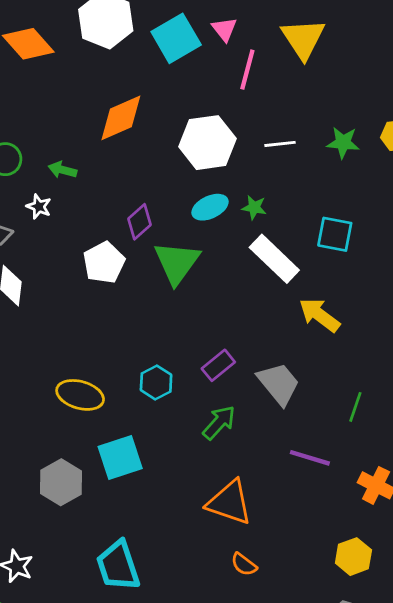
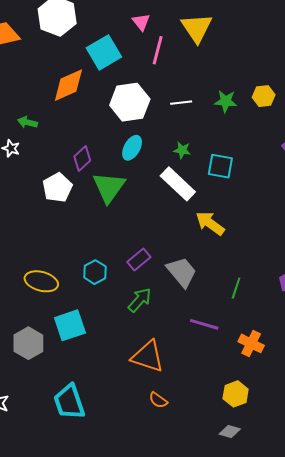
cyan square: (176, 38) -> (104, 52), moved
cyan ellipse: (210, 207) -> (132, 148), turned -35
green star: (254, 208) -> (182, 150), moved

